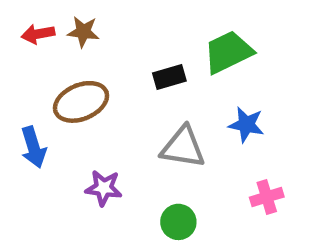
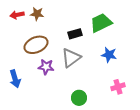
blue arrow: (33, 147) -> (15, 79), moved
gray triangle: (183, 147) -> (71, 58), moved, turned -45
purple star: (104, 188) -> (46, 67), moved

